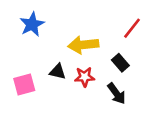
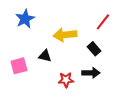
red star: (85, 77) -> (66, 80), moved
black arrow: (117, 93) -> (91, 73), turned -54

